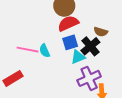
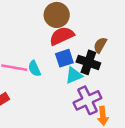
brown semicircle: (101, 32) -> (100, 45), turned 104
black cross: (90, 46) -> (88, 62), turned -30

